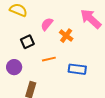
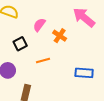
blue rectangle: (77, 69) -> (84, 73), moved

